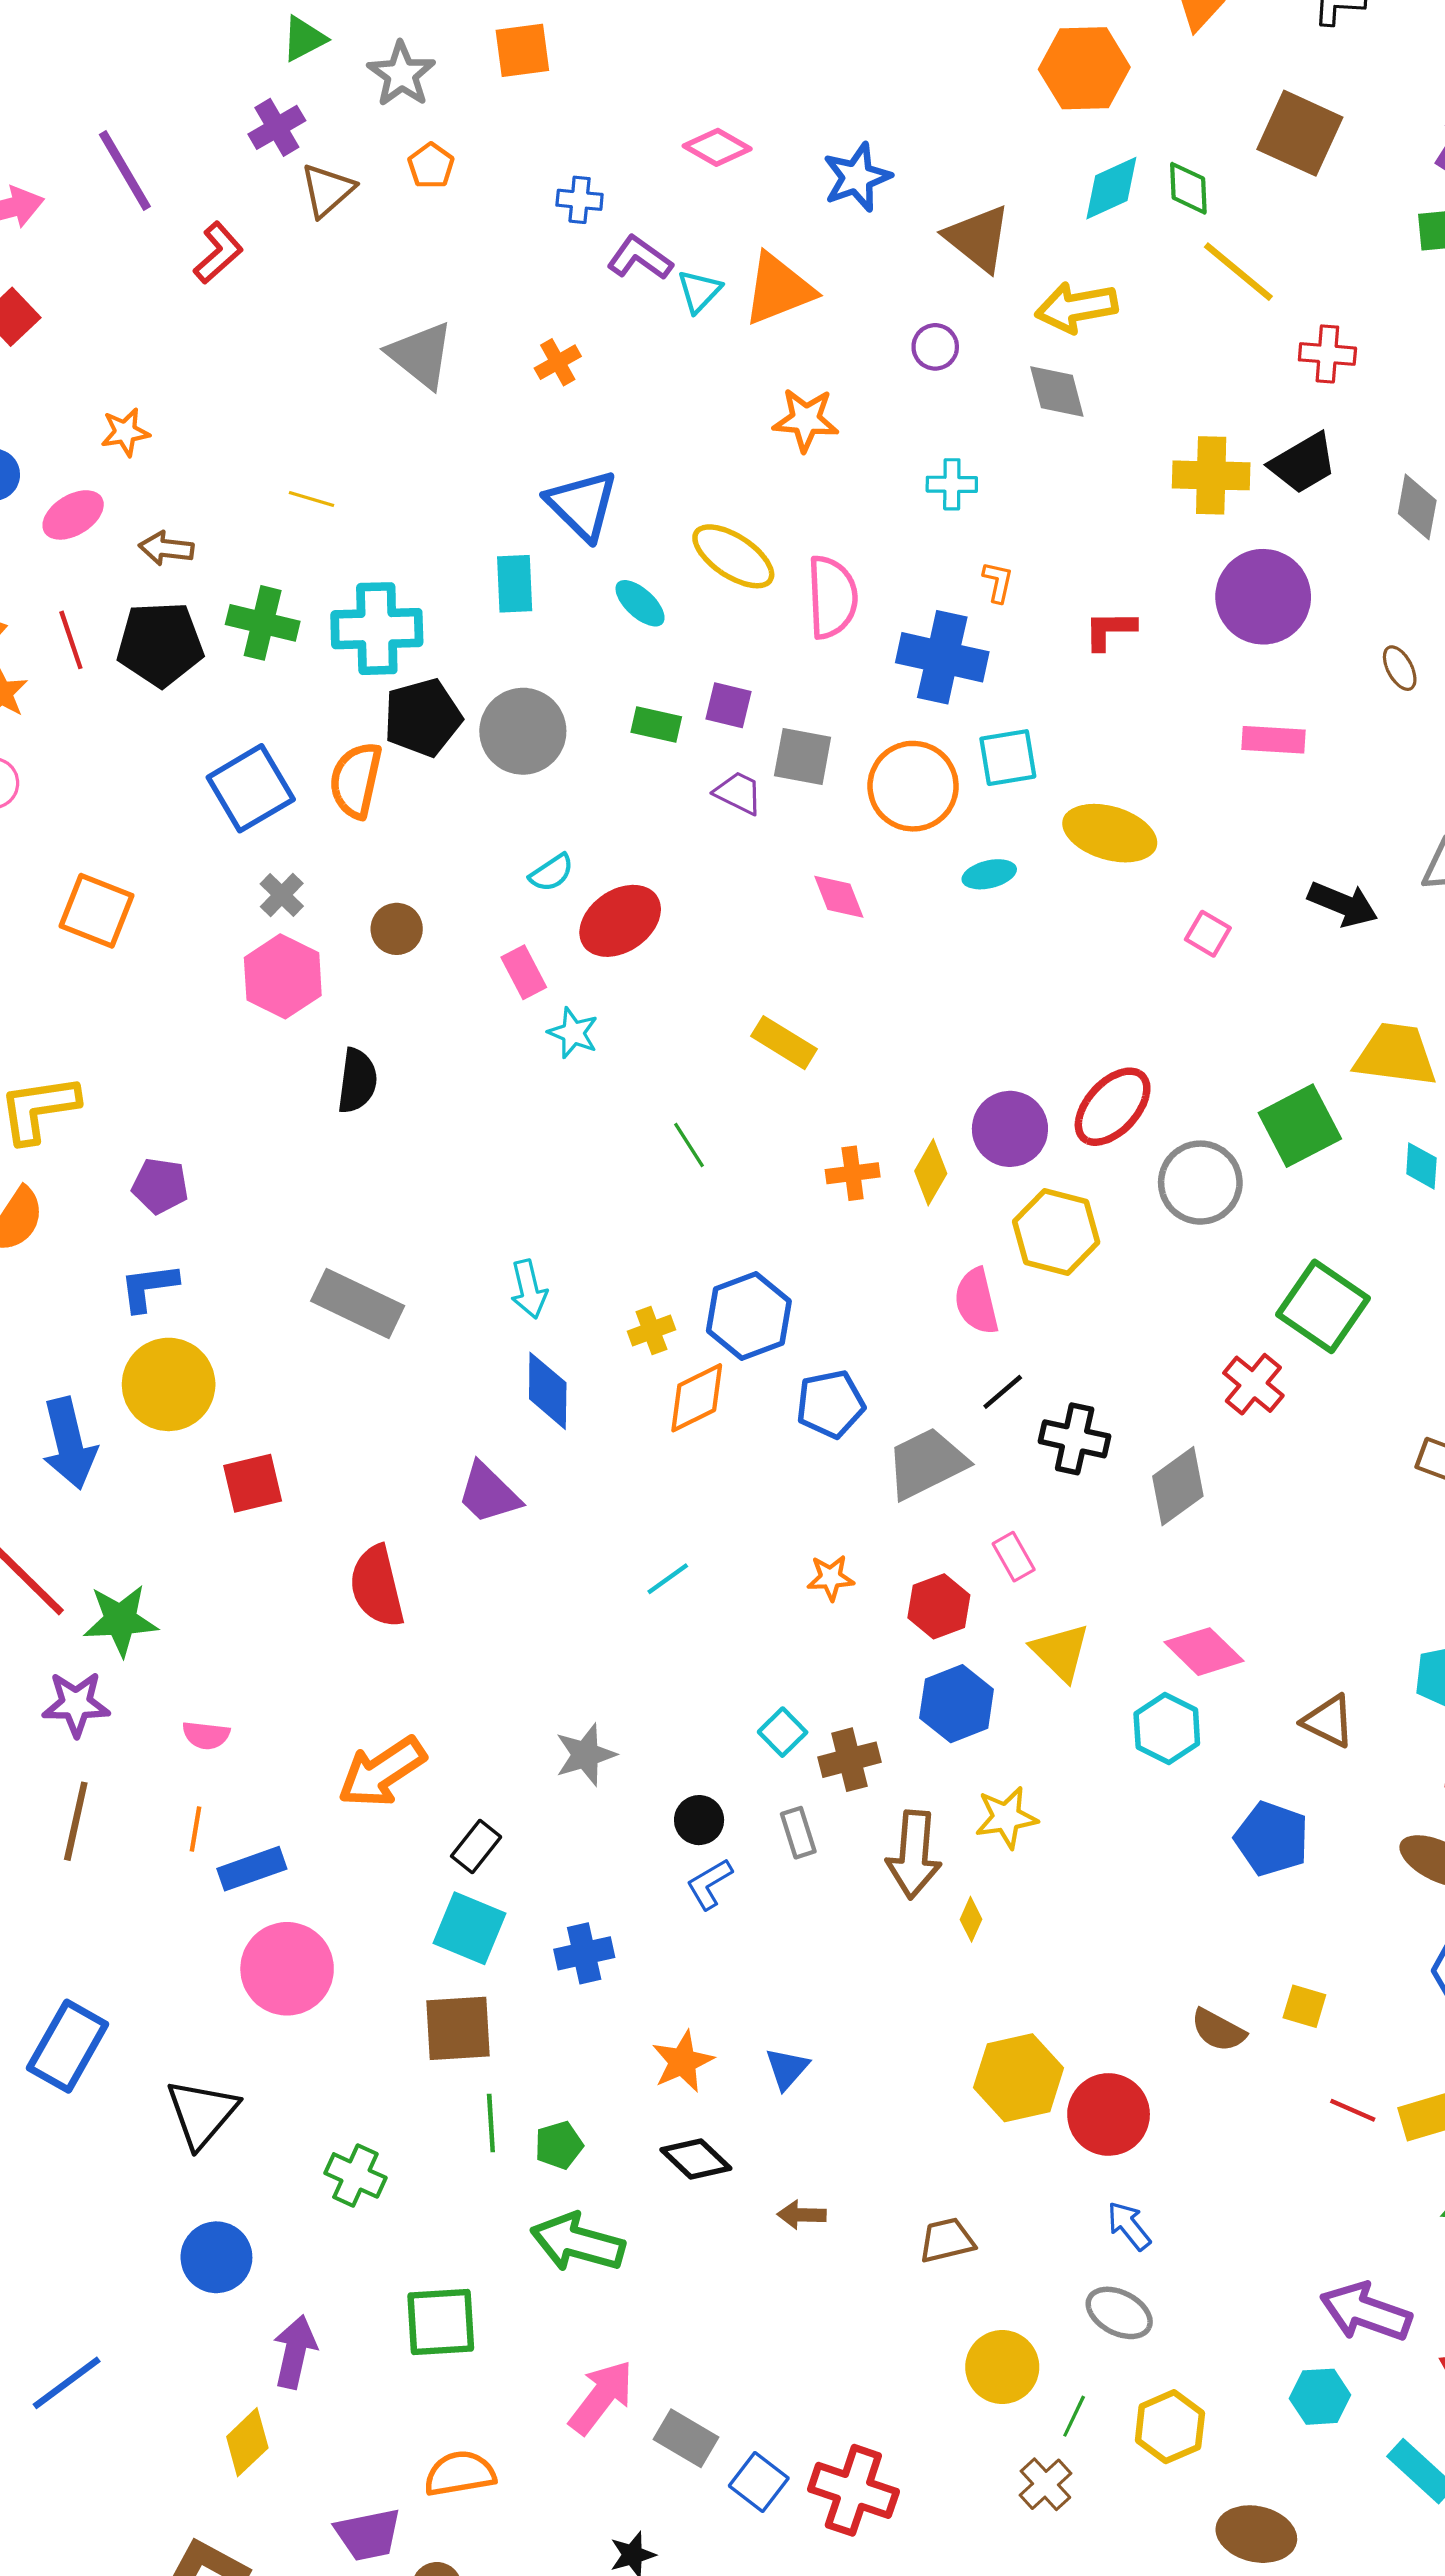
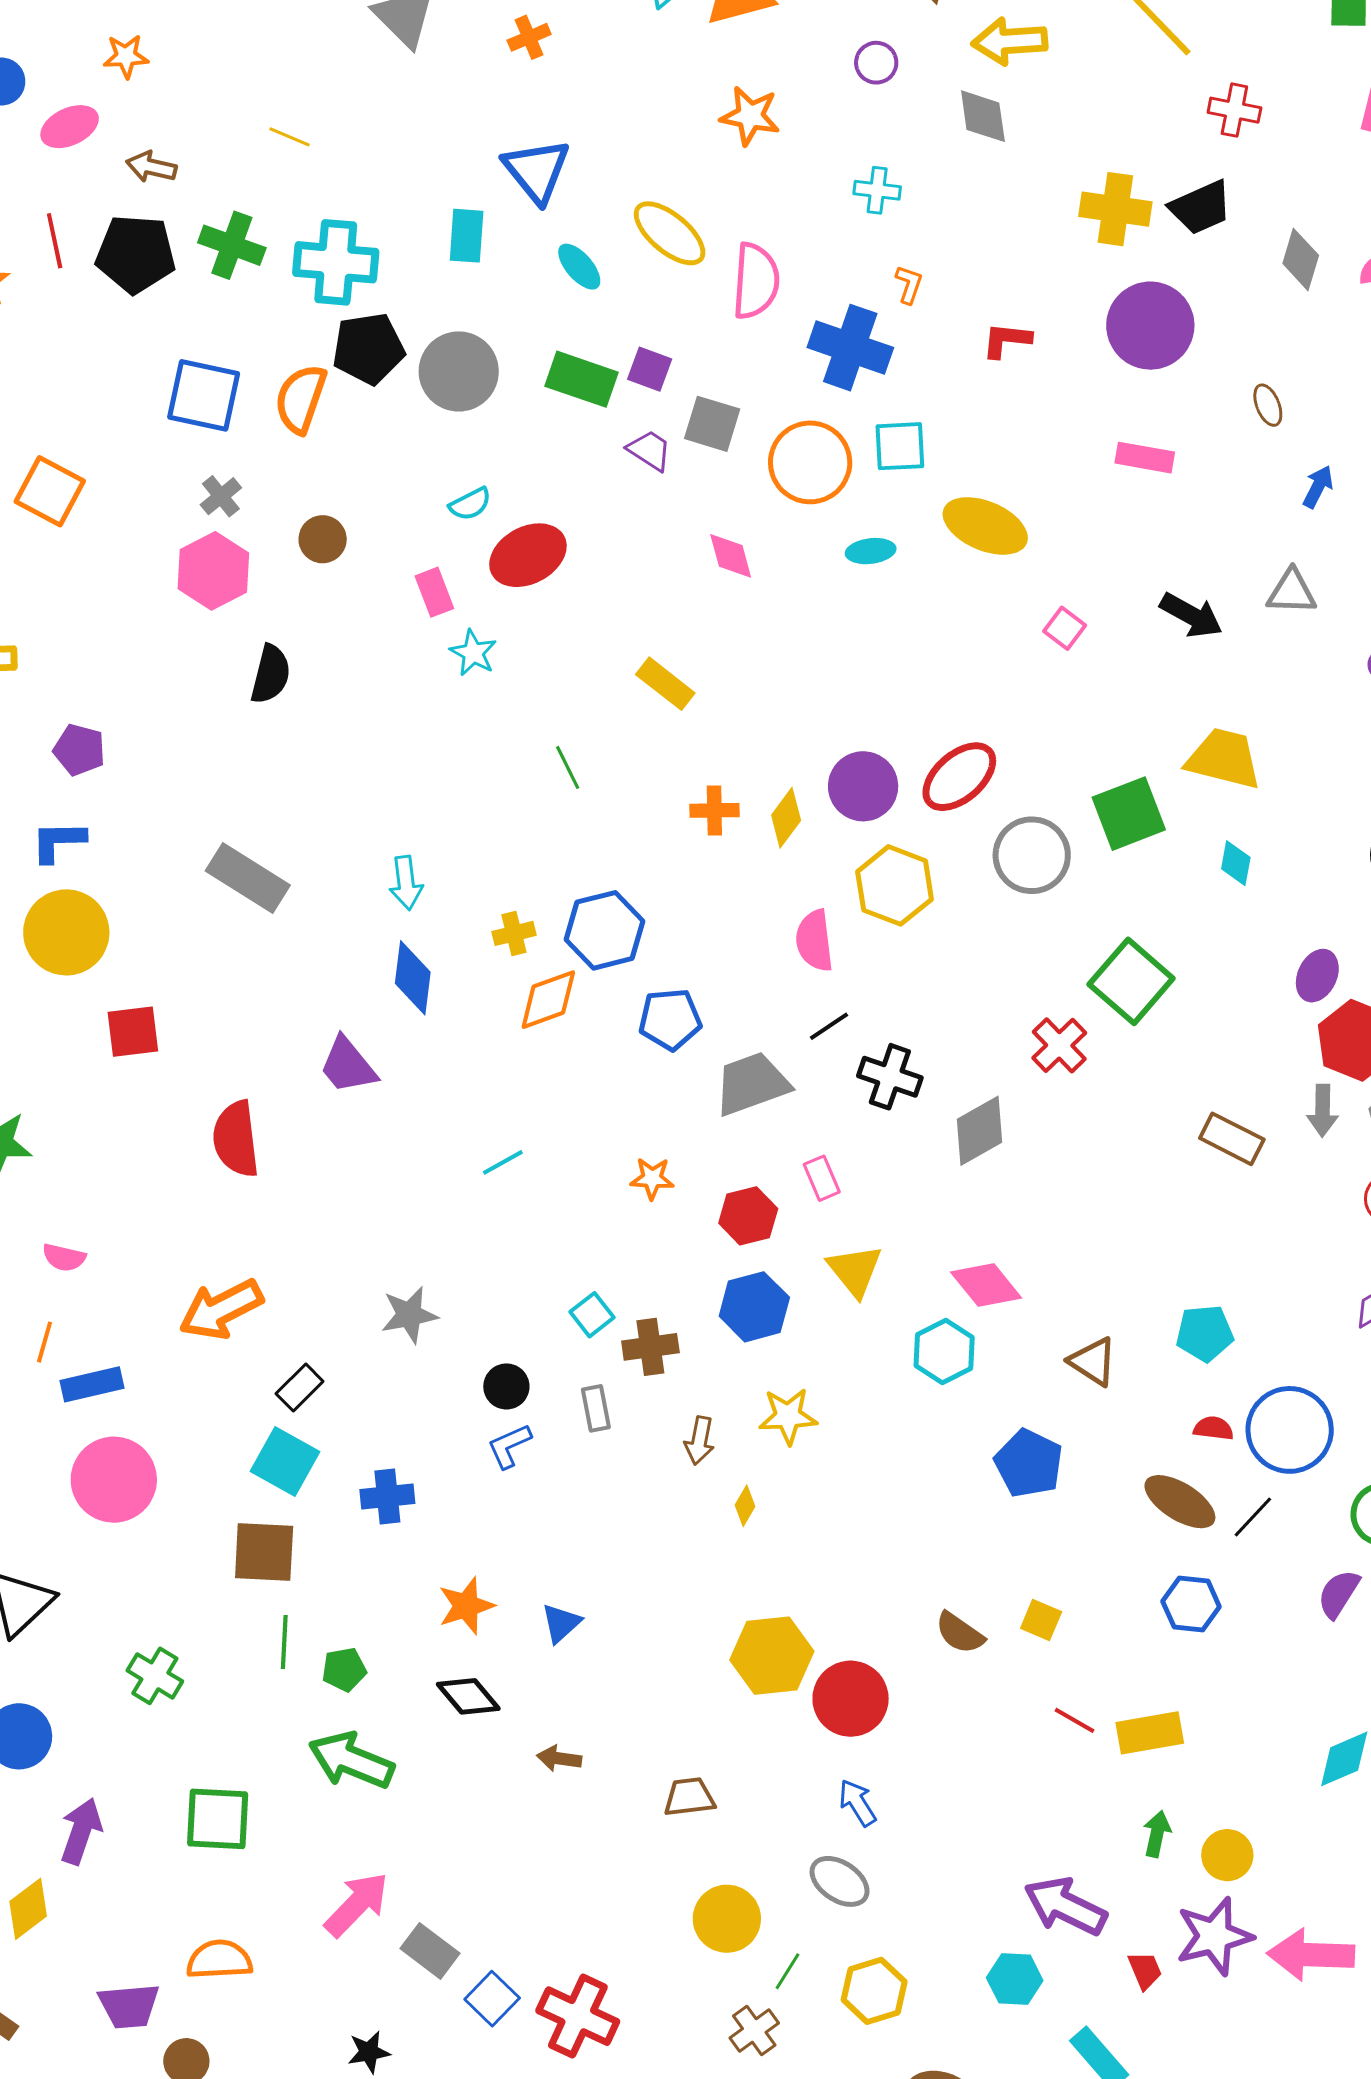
green rectangle: (656, 724) -> (581, 379), size x1.5
blue square: (251, 788) -> (204, 395), turned 36
brown arrow: (914, 1855) -> (699, 1441), size x0.6

